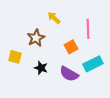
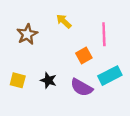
brown star: (36, 38) -> (27, 34), moved
yellow square: (15, 57) -> (18, 80), moved

